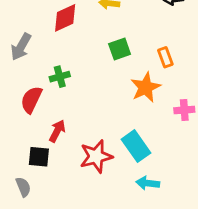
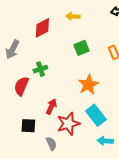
orange star: (146, 87) -> (88, 85), moved
red arrow: (57, 131) -> (51, 107), moved
gray semicircle: (23, 187) -> (51, 144), moved

